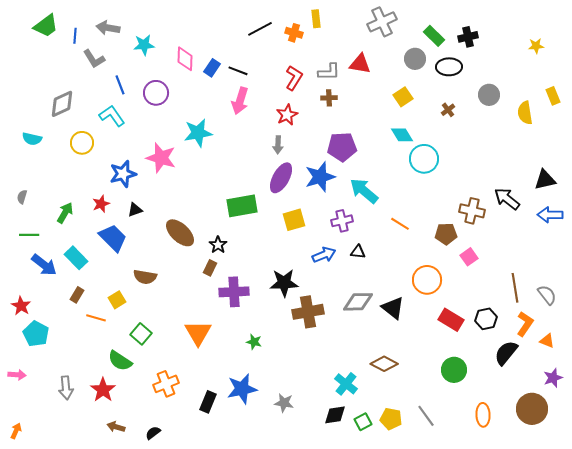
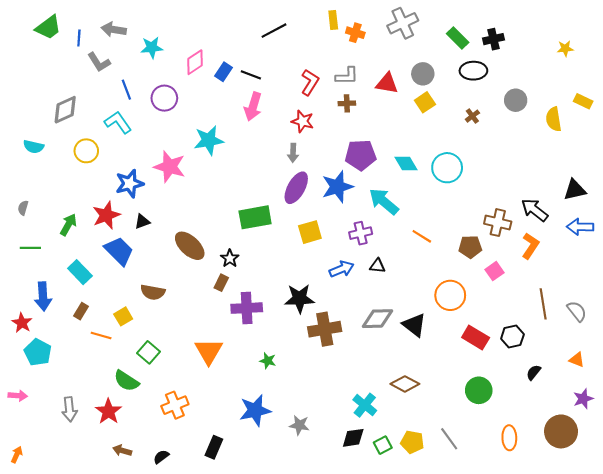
orange cross: (294, 33) -> (355, 33), moved
pink diamond: (185, 59) -> (195, 62), turned 55
gray circle: (415, 59) -> (423, 74), moved
red triangle: (360, 64) -> (387, 83), moved
yellow rectangle: (553, 96) -> (583, 101), turned -42
red star: (287, 115) -> (303, 121), turned -30
cyan diamond: (402, 135) -> (406, 164), moved
red star: (101, 204) -> (106, 215), size x1.5
blue arrow: (44, 265) -> (43, 296), moved, turned 48
orange L-shape: (525, 324) -> (530, 246), moved
black semicircle: (506, 353) -> (534, 372), size x0.6
black rectangle: (208, 402) -> (214, 447), moved

